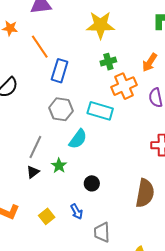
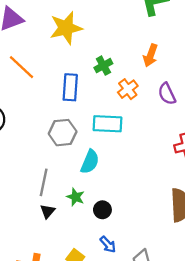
yellow star: (100, 25) -> (66, 28), moved
blue rectangle: (60, 71) -> (70, 87), moved
orange cross: (124, 86) -> (128, 89), size x0.7
black circle: (92, 183) -> (102, 210), moved

